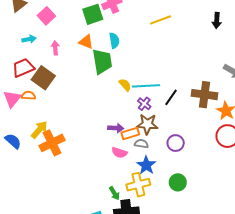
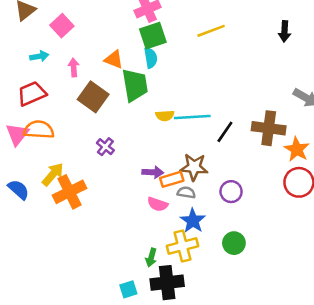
green square: (93, 14) -> (153, 36), moved
brown square: (43, 78) -> (93, 97), moved
yellow semicircle: (125, 85) -> (165, 116), turned 128
orange semicircle: (29, 95) -> (39, 130), size x1.6
purple cross: (144, 104) -> (105, 147), moved
green arrow: (114, 193) -> (151, 257), turned 48

